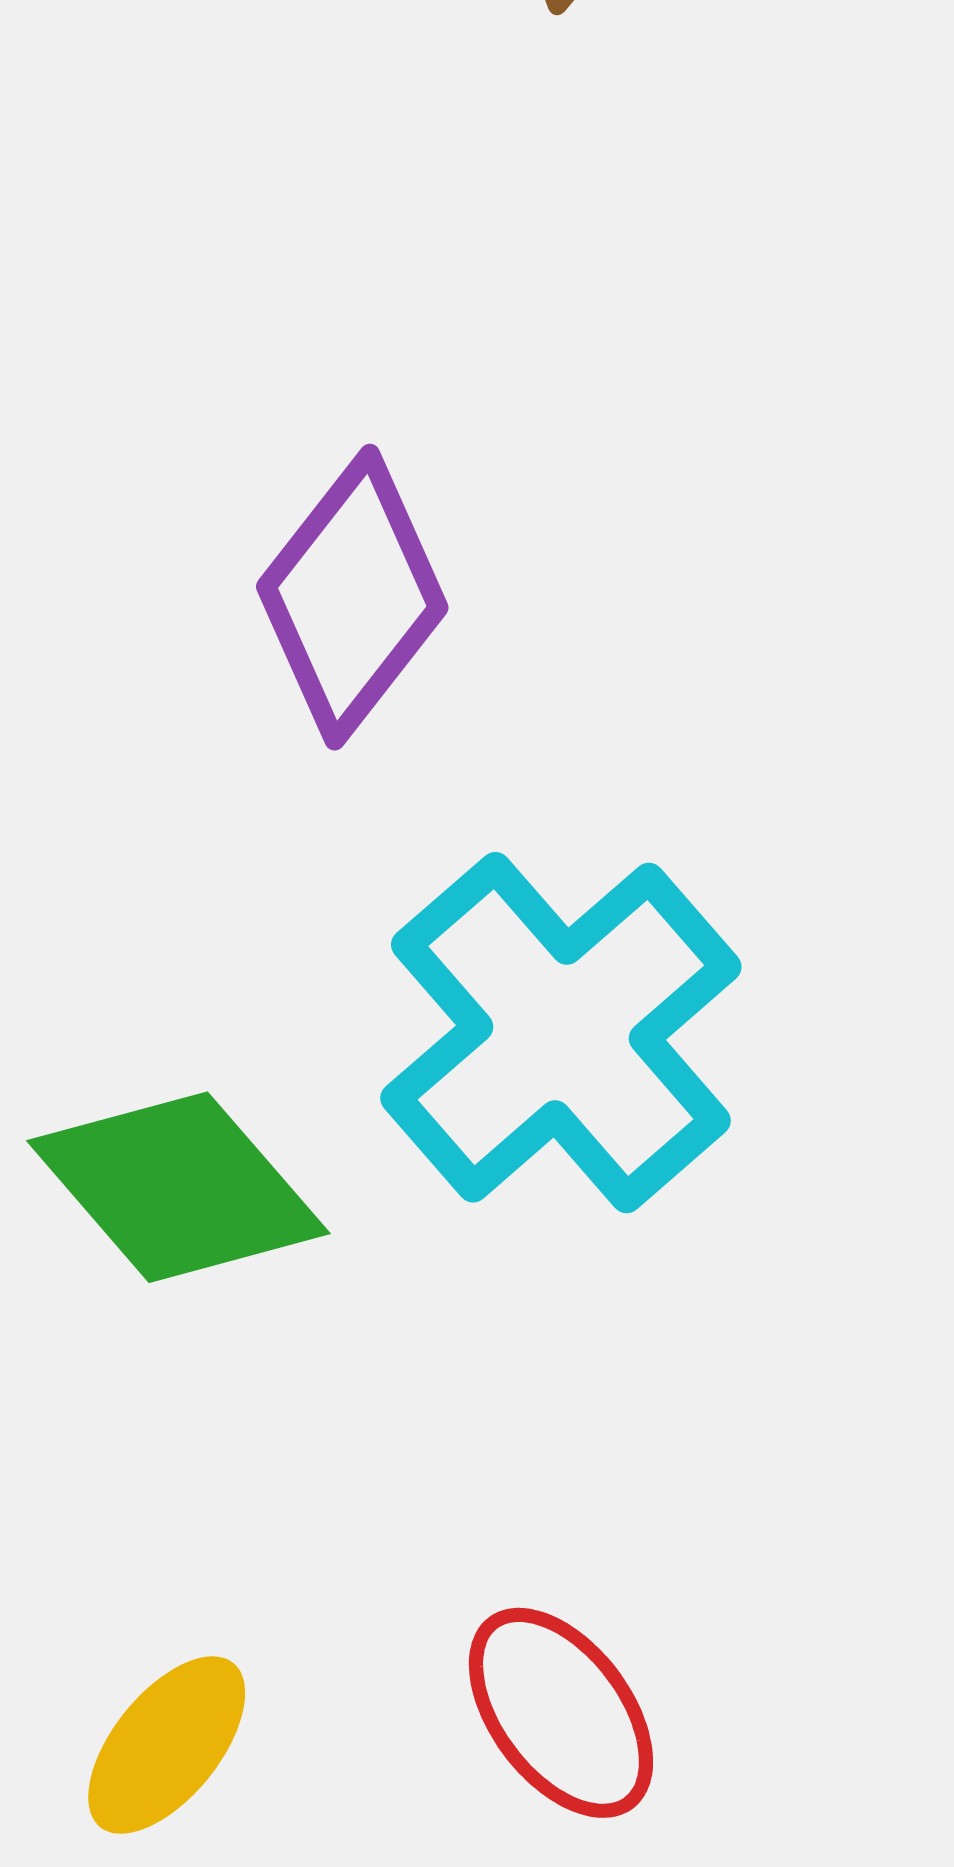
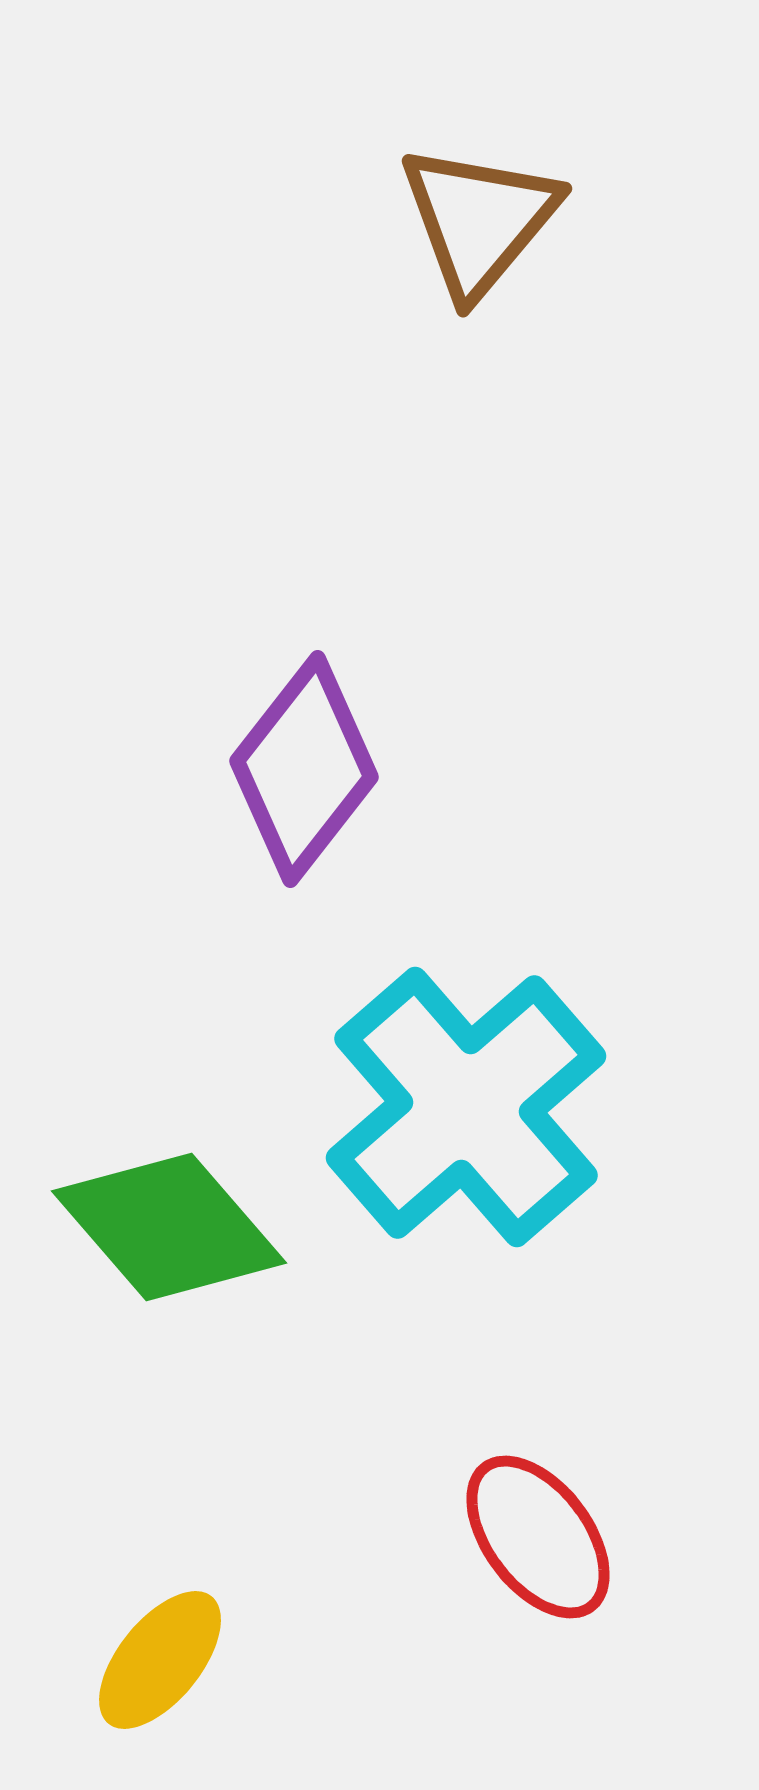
red ellipse: (561, 1713) -> (538, 1537), moved

